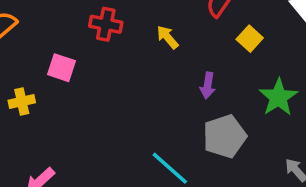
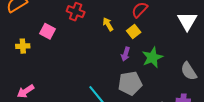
yellow square: (250, 39) -> (134, 31), moved
green star: (278, 97) -> (152, 57), moved

